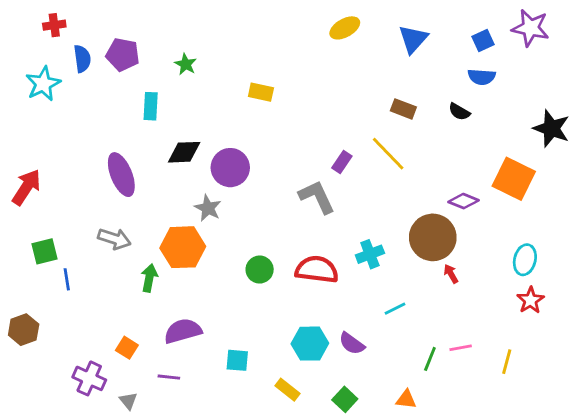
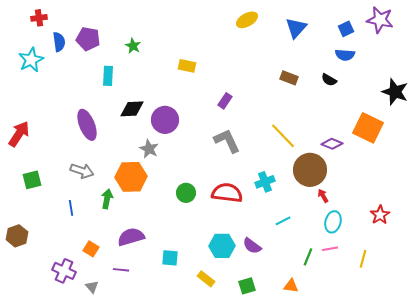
yellow line: (388, 154) -> (283, 136), moved
purple rectangle: (342, 162) -> (225, 101), moved
cyan ellipse: (525, 260) -> (333, 222), moved
blue line: (67, 279) -> (71, 208), moved
green square: (345, 399) -> (247, 286), turned 30

